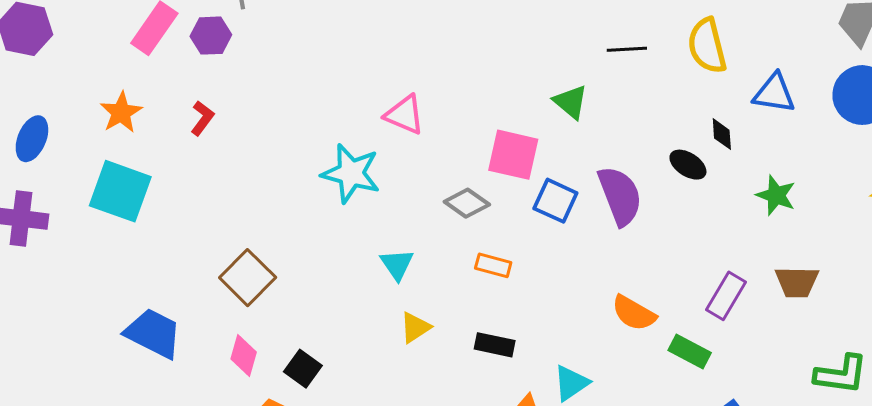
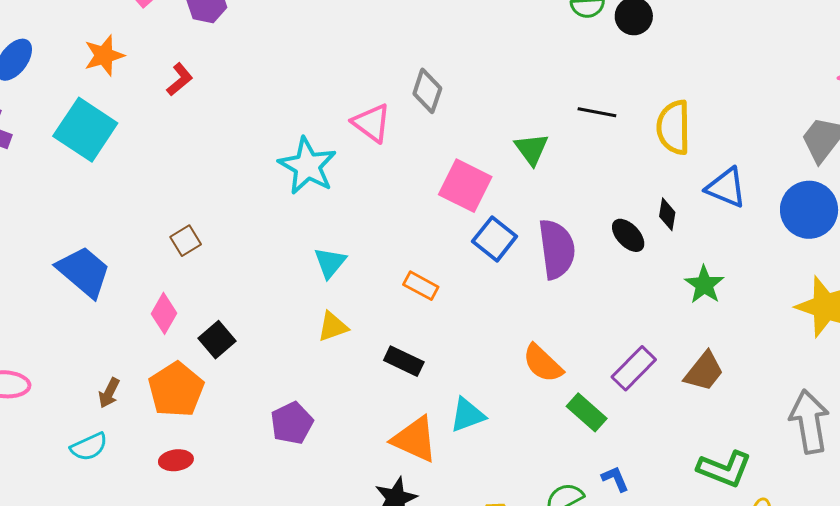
gray diamond: (467, 203) -> (427, 91), moved, turned 60
brown square: (248, 278) -> (186, 241), size x0.6
brown trapezoid: (797, 282) -> (704, 371), turned -66

